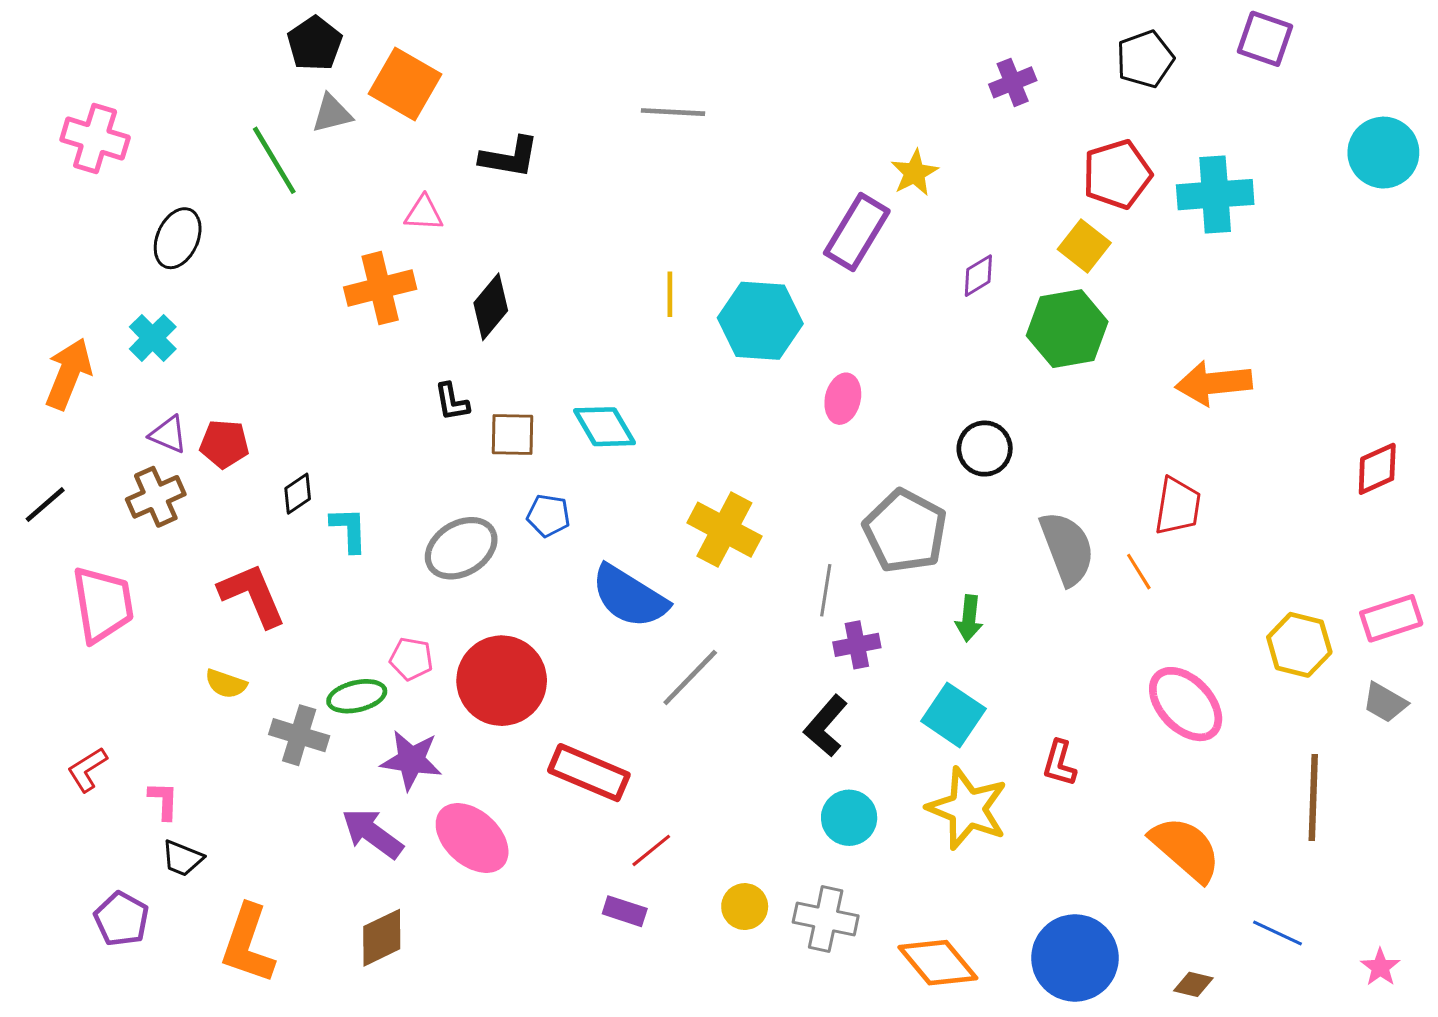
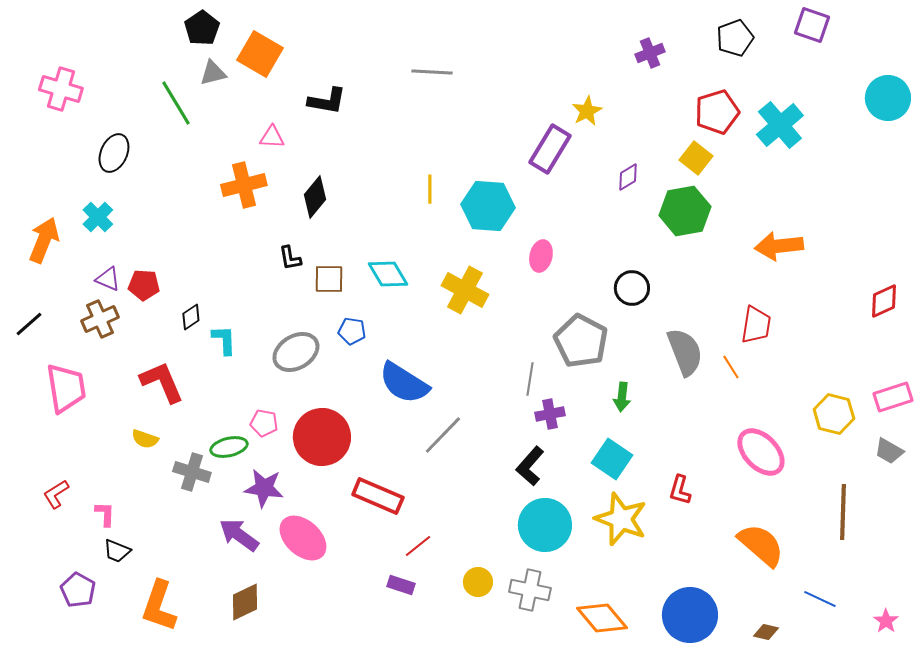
cyan cross: (1215, 195) -> (780, 125), turned -36
yellow cross: (724, 530) -> (465, 290), moved
cyan circle: (849, 818) -> (545, 525), size x1.5

